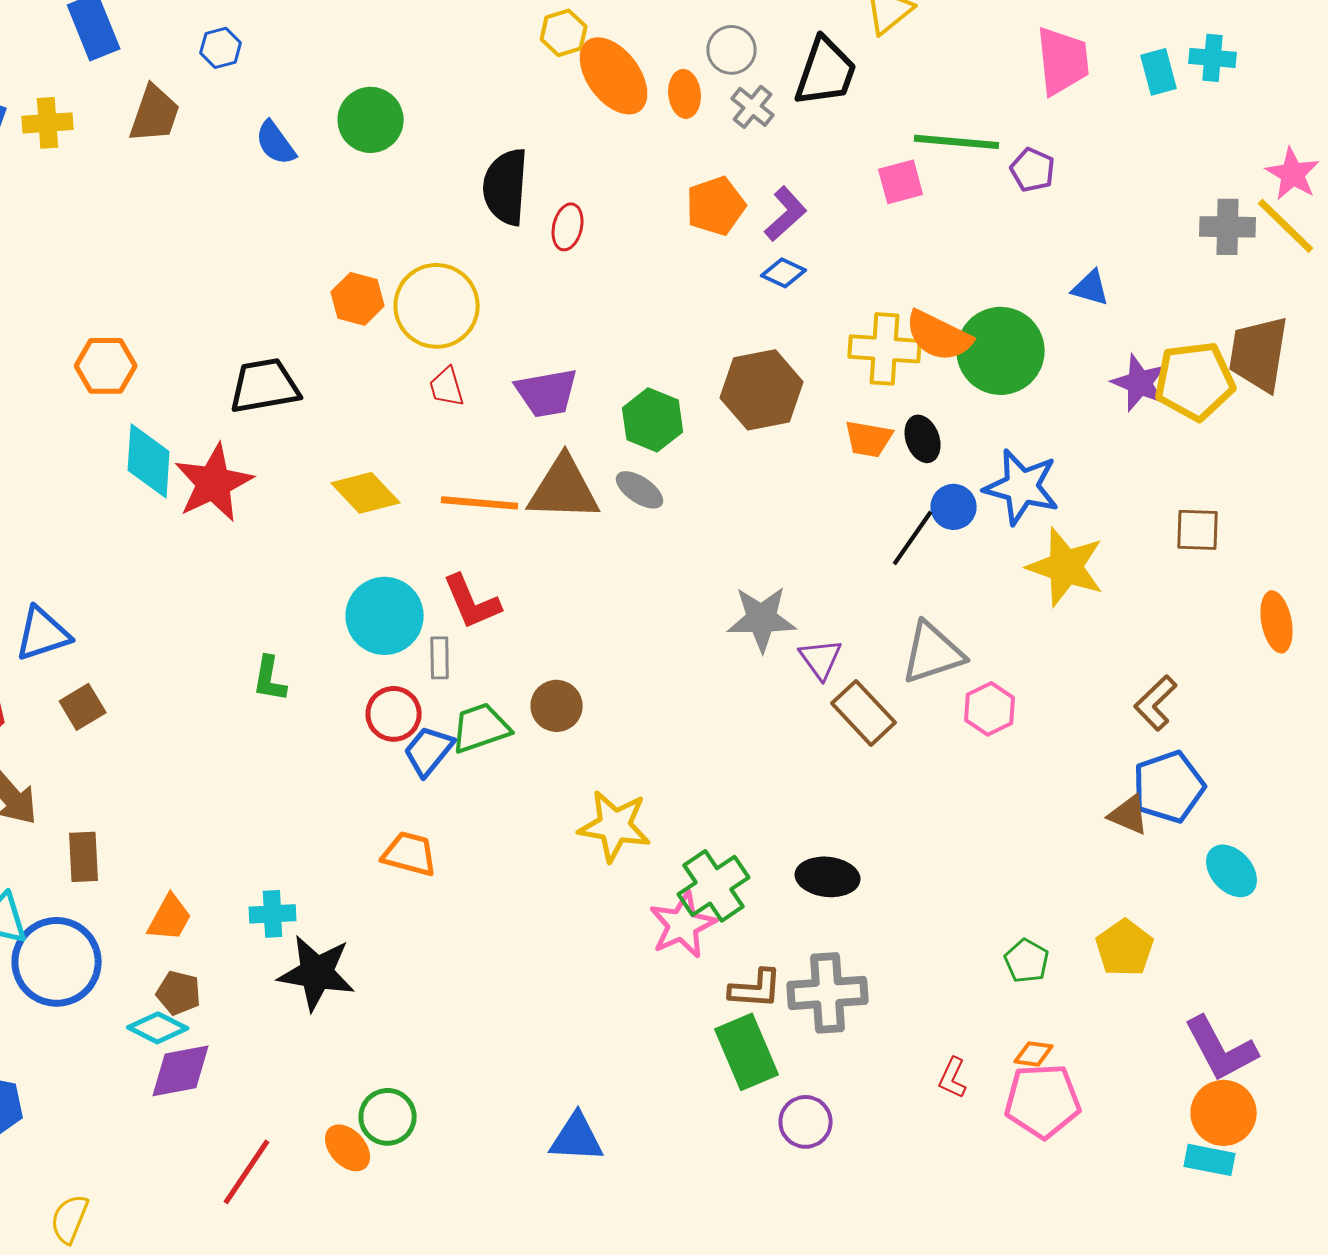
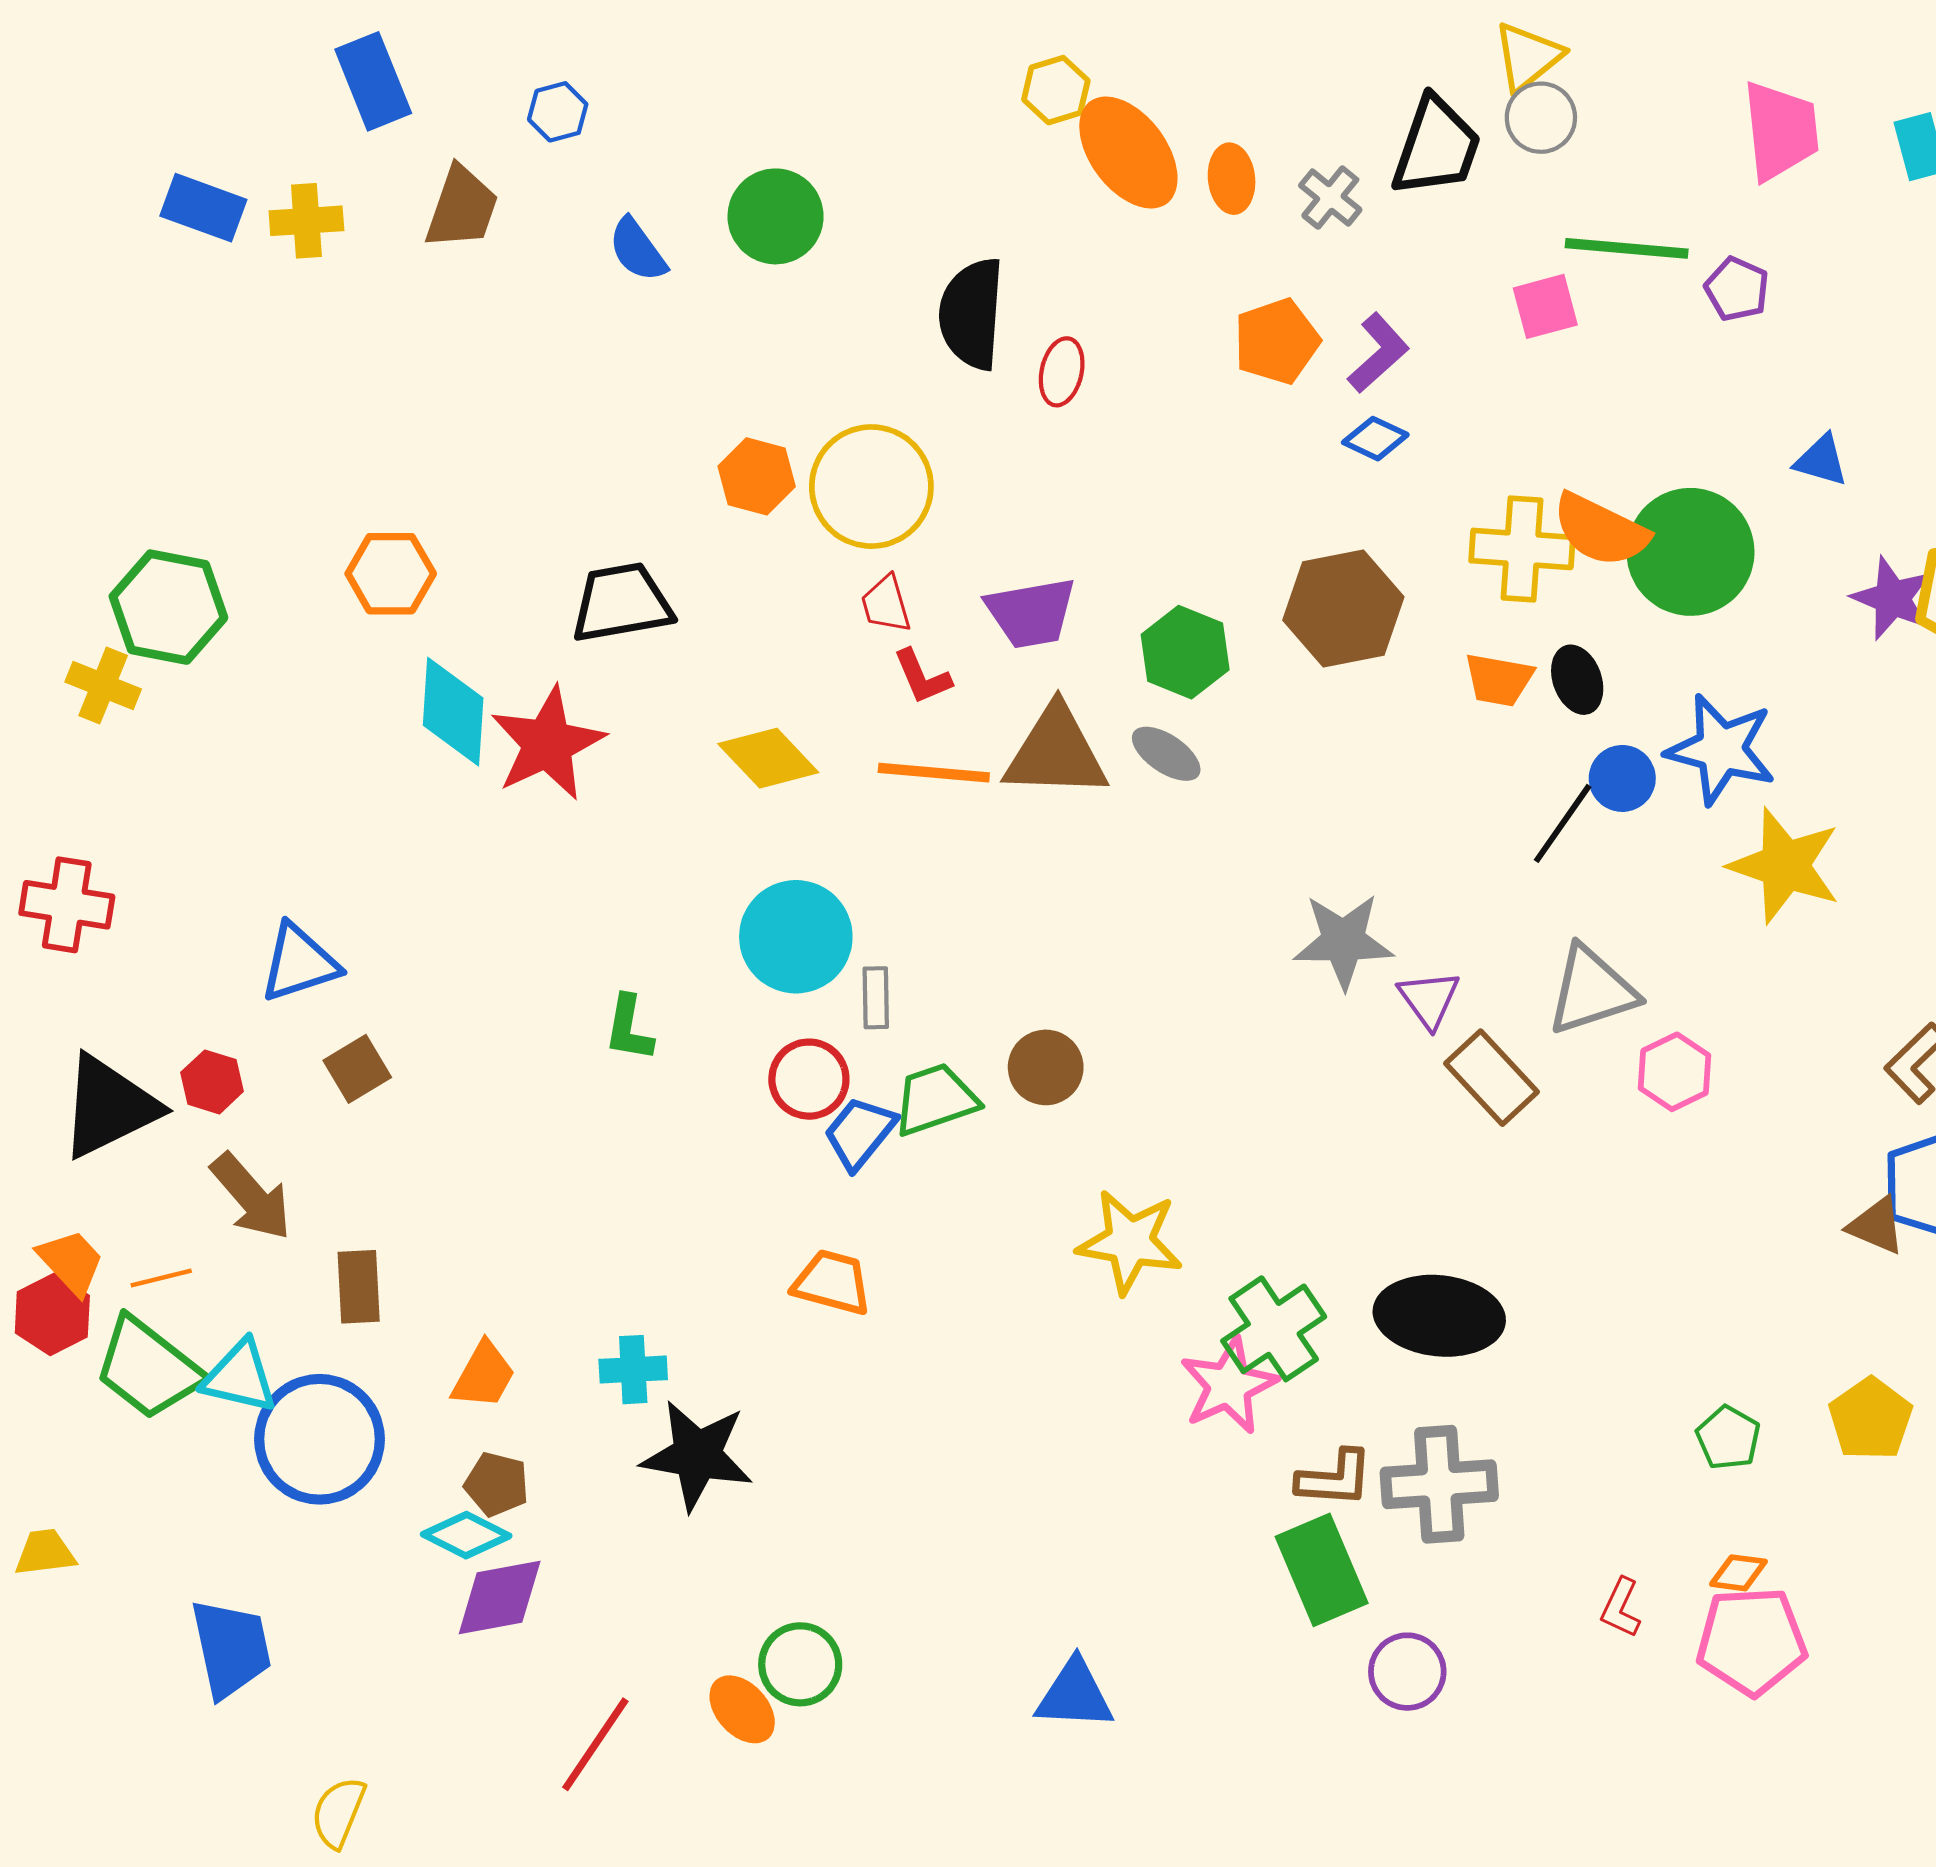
gray circle: (732, 50) -> (1541, 118), moved
red L-shape: (472, 602) -> (922, 677), moved, size x0.7
black ellipse: (828, 877) -> (1439, 1316), size x1.4

